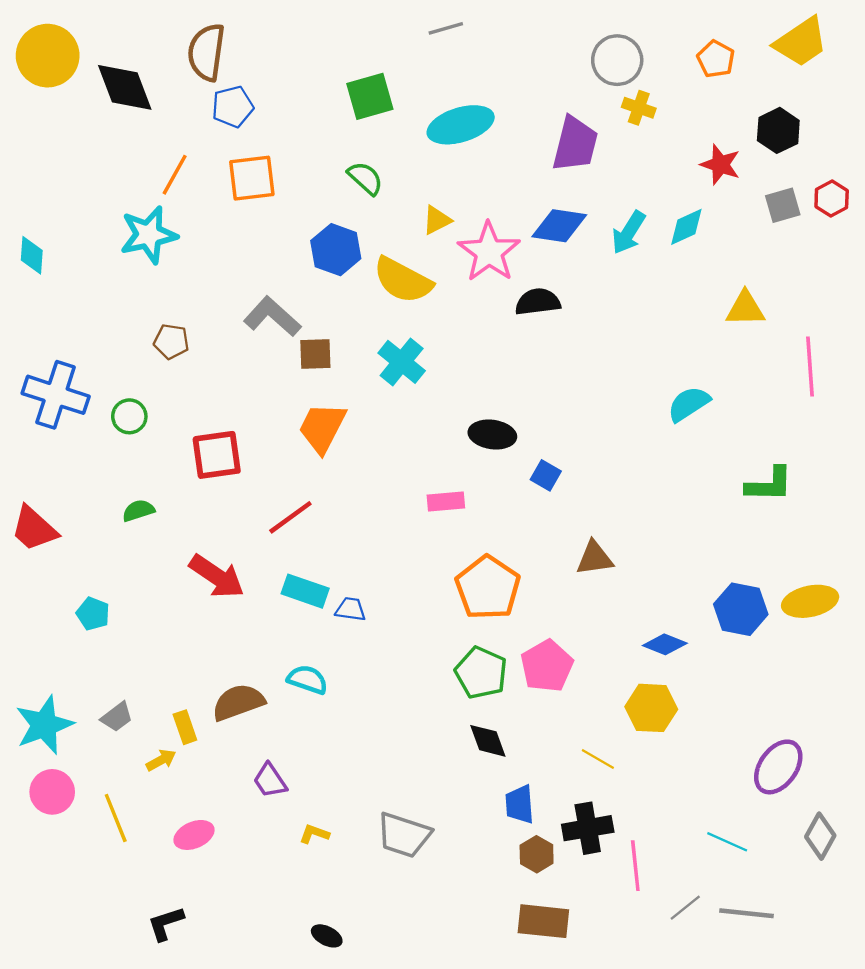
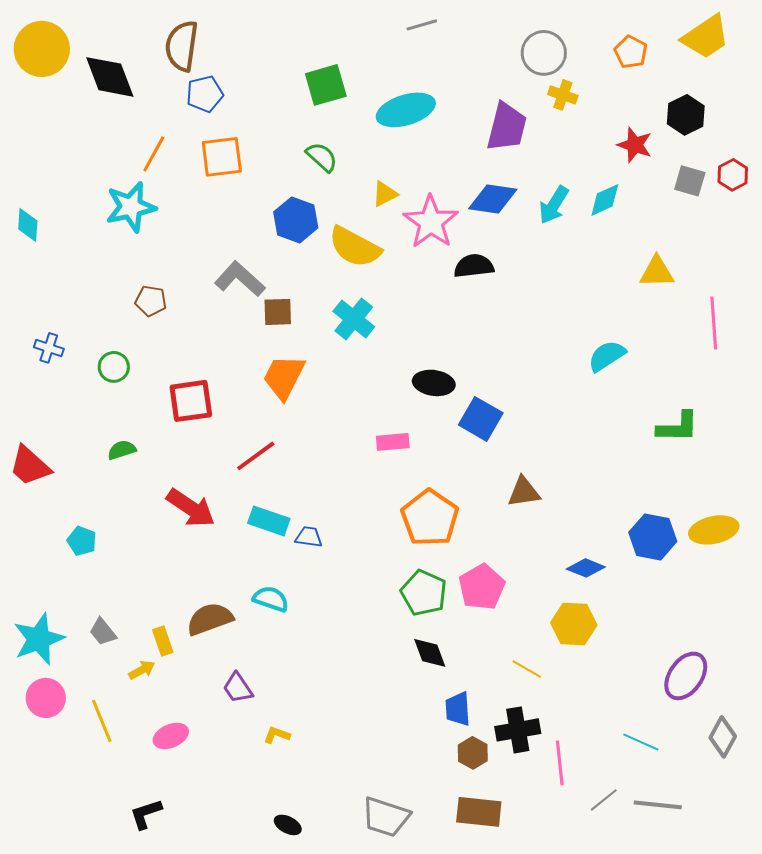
gray line: (446, 28) -> (422, 25), moved
gray square: (783, 205) -> (690, 181), turned 32
blue cross: (56, 395) -> (49, 348), size x0.5
blue square: (546, 475) -> (481, 419), size x1.6
gray trapezoid: (117, 717) -> (103, 632), turned 88
gray trapezoid: (404, 835) -> (386, 817), moved

